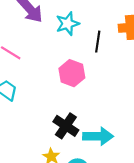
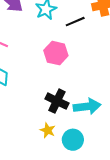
black line: (98, 42) -> (75, 22), turned 66

